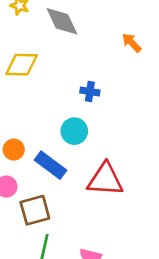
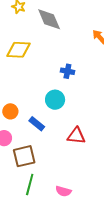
blue rectangle: (51, 165) -> (37, 124), size x0.7
red triangle: (105, 179) -> (76, 136), size x0.7

